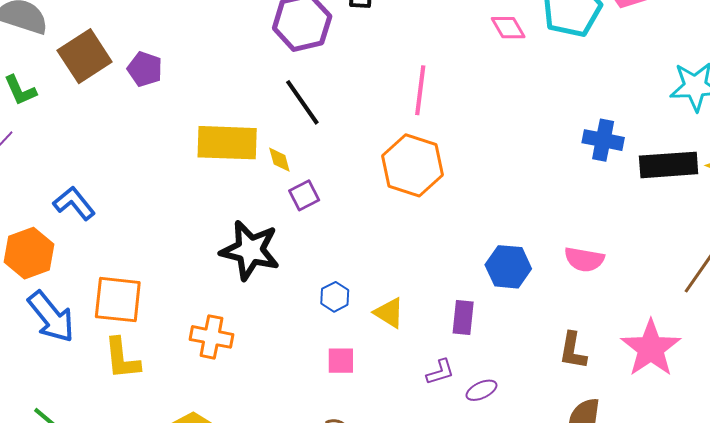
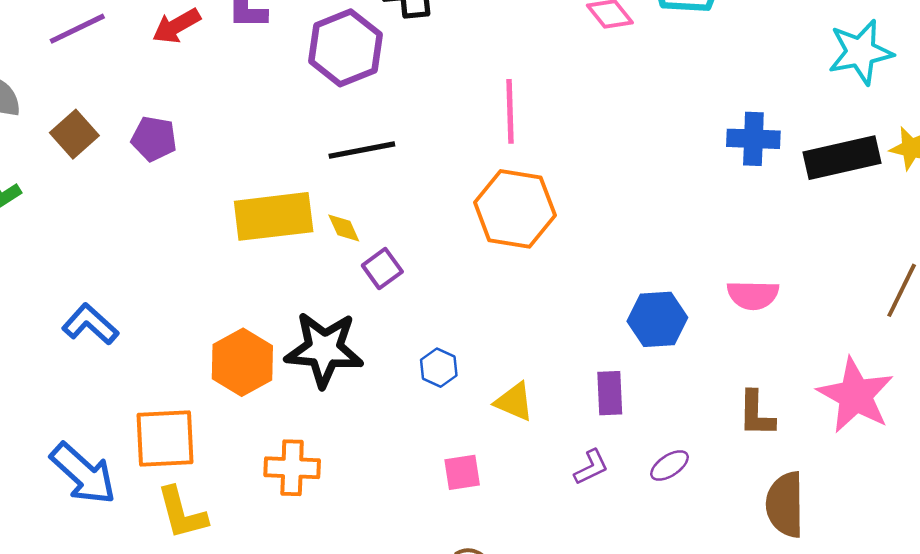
brown square: (85, 56) -> (74, 134), size x0.7
black line: (302, 102) -> (362, 150), turned -57
orange hexagon: (29, 253) -> (242, 362), moved
blue hexagon: (335, 297) -> (439, 368), moved
purple ellipse: (481, 390) -> (670, 466), moved

